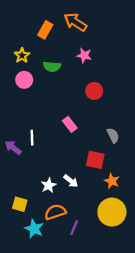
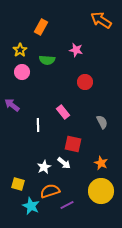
orange arrow: (75, 22) -> (101, 20), moved
white line: (32, 138) -> (38, 125), moved
purple arrow: (13, 148) -> (12, 105), moved
red square: (95, 160) -> (73, 144), moved
purple line: (74, 228) -> (67, 205), turned 40

